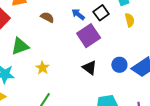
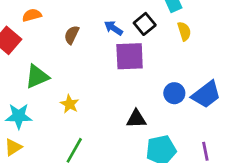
brown semicircle: (47, 17) -> (72, 35), turned -88
purple square: (89, 36) -> (130, 56), turned 35
black triangle: (90, 68) -> (136, 119), moved, turned -35

